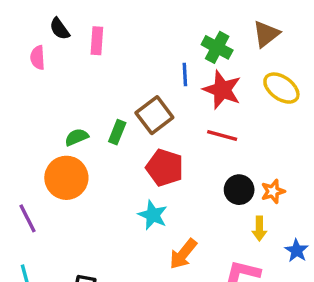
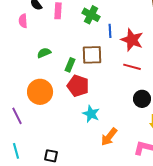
green cross: (217, 47) -> (91, 15), moved
brown square: (154, 115) -> (92, 55), turned 35
green semicircle: (77, 137) -> (44, 53), moved
red pentagon: (165, 168) -> (78, 86), moved

